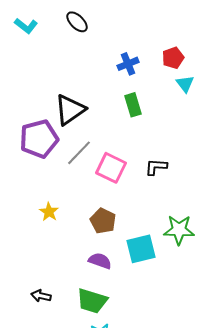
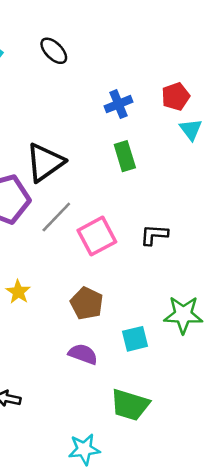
pink square: (111, 168) -> (97, 236), turned 36
cyan square: (141, 249) -> (135, 339), size x0.7
green trapezoid: (92, 301) -> (130, 405), moved

